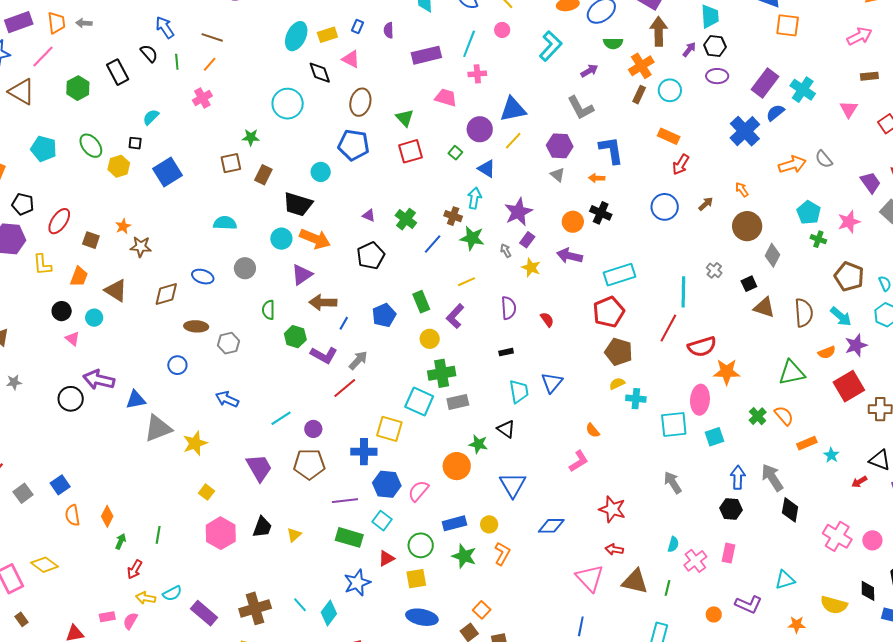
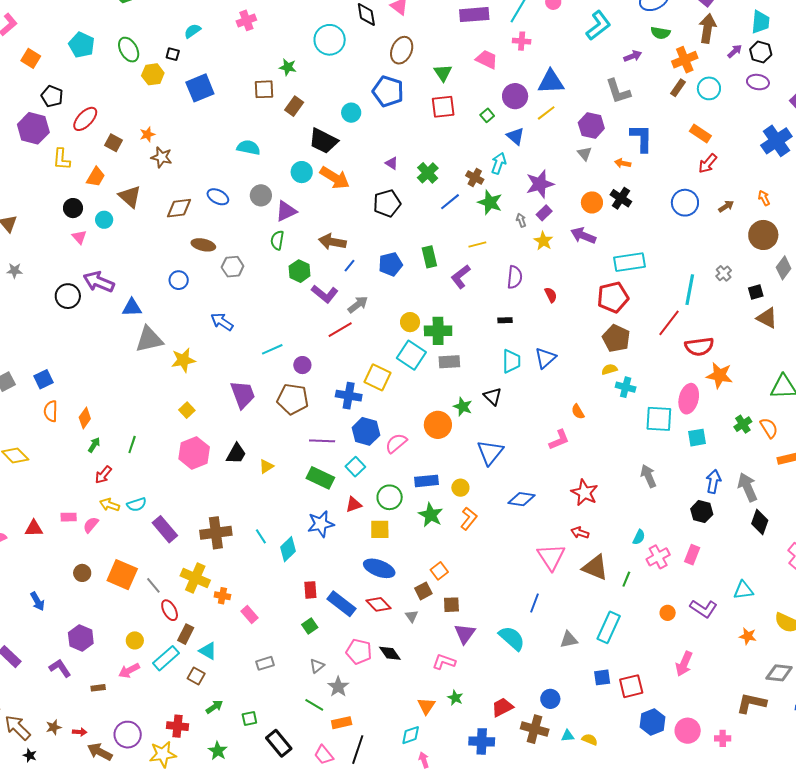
purple triangle: (302, 275) -> (286, 211), moved
yellow circle: (430, 339) -> (410, 322), moved

